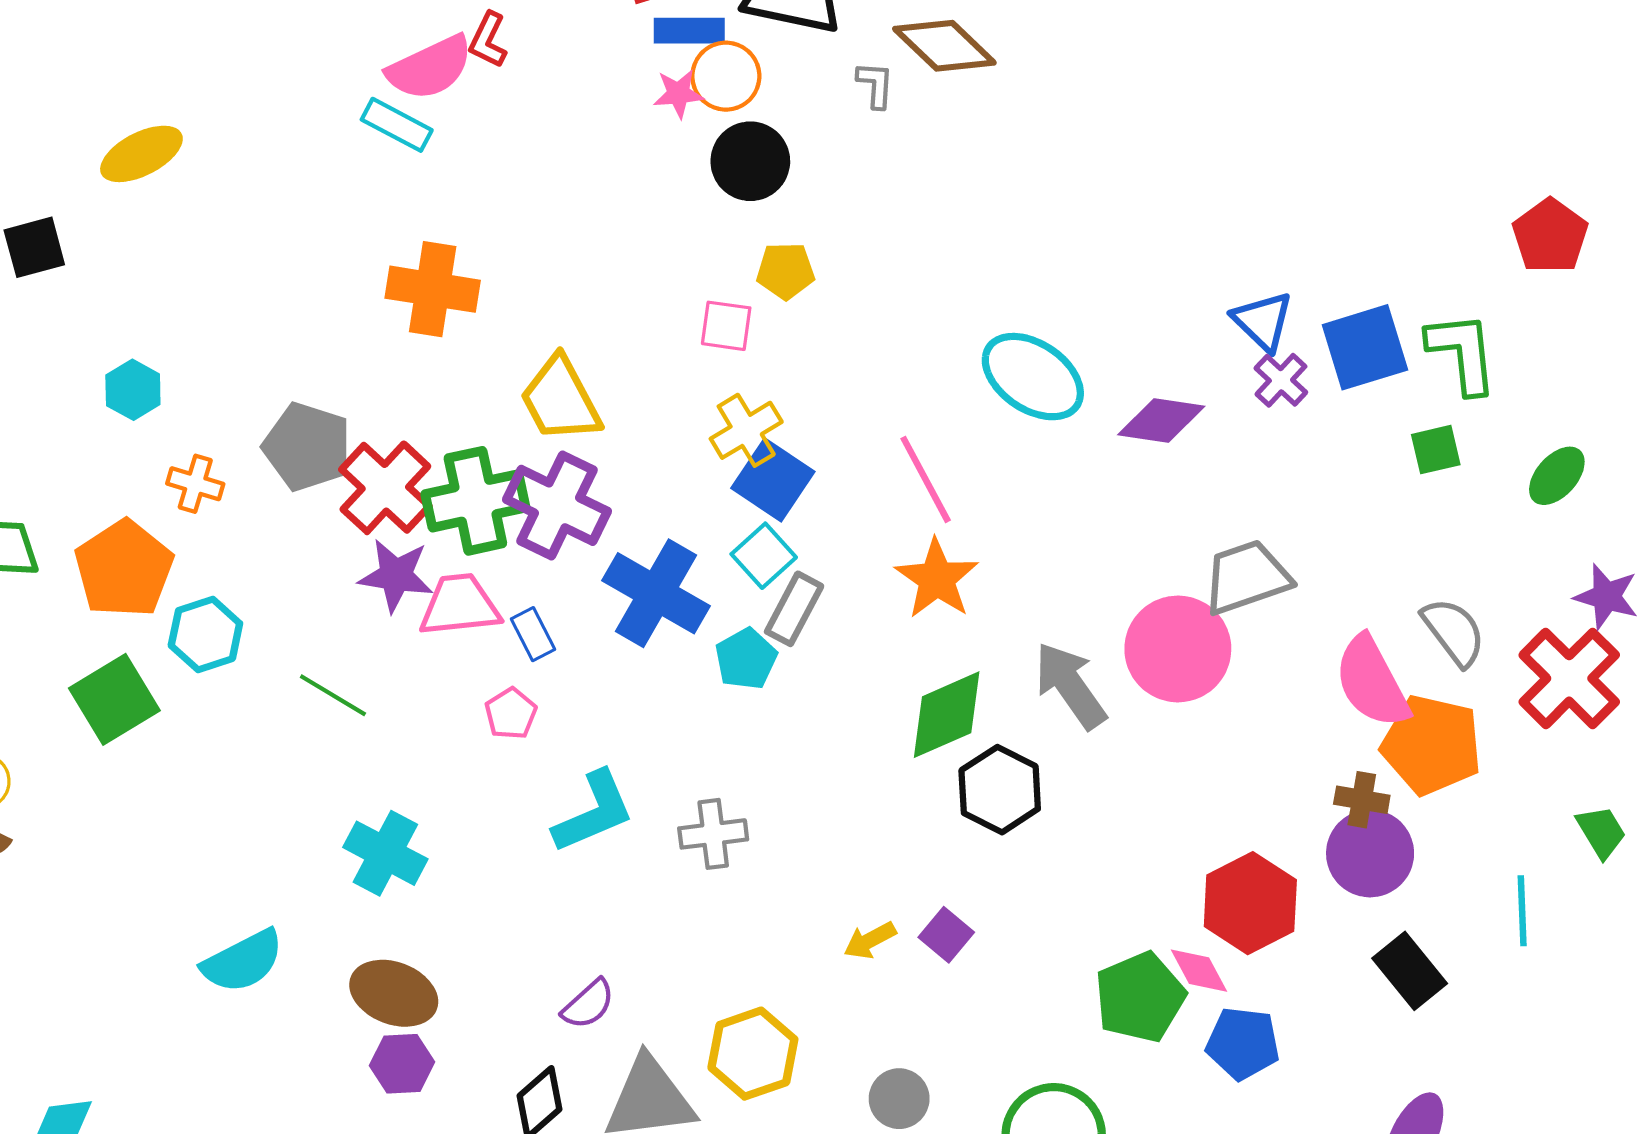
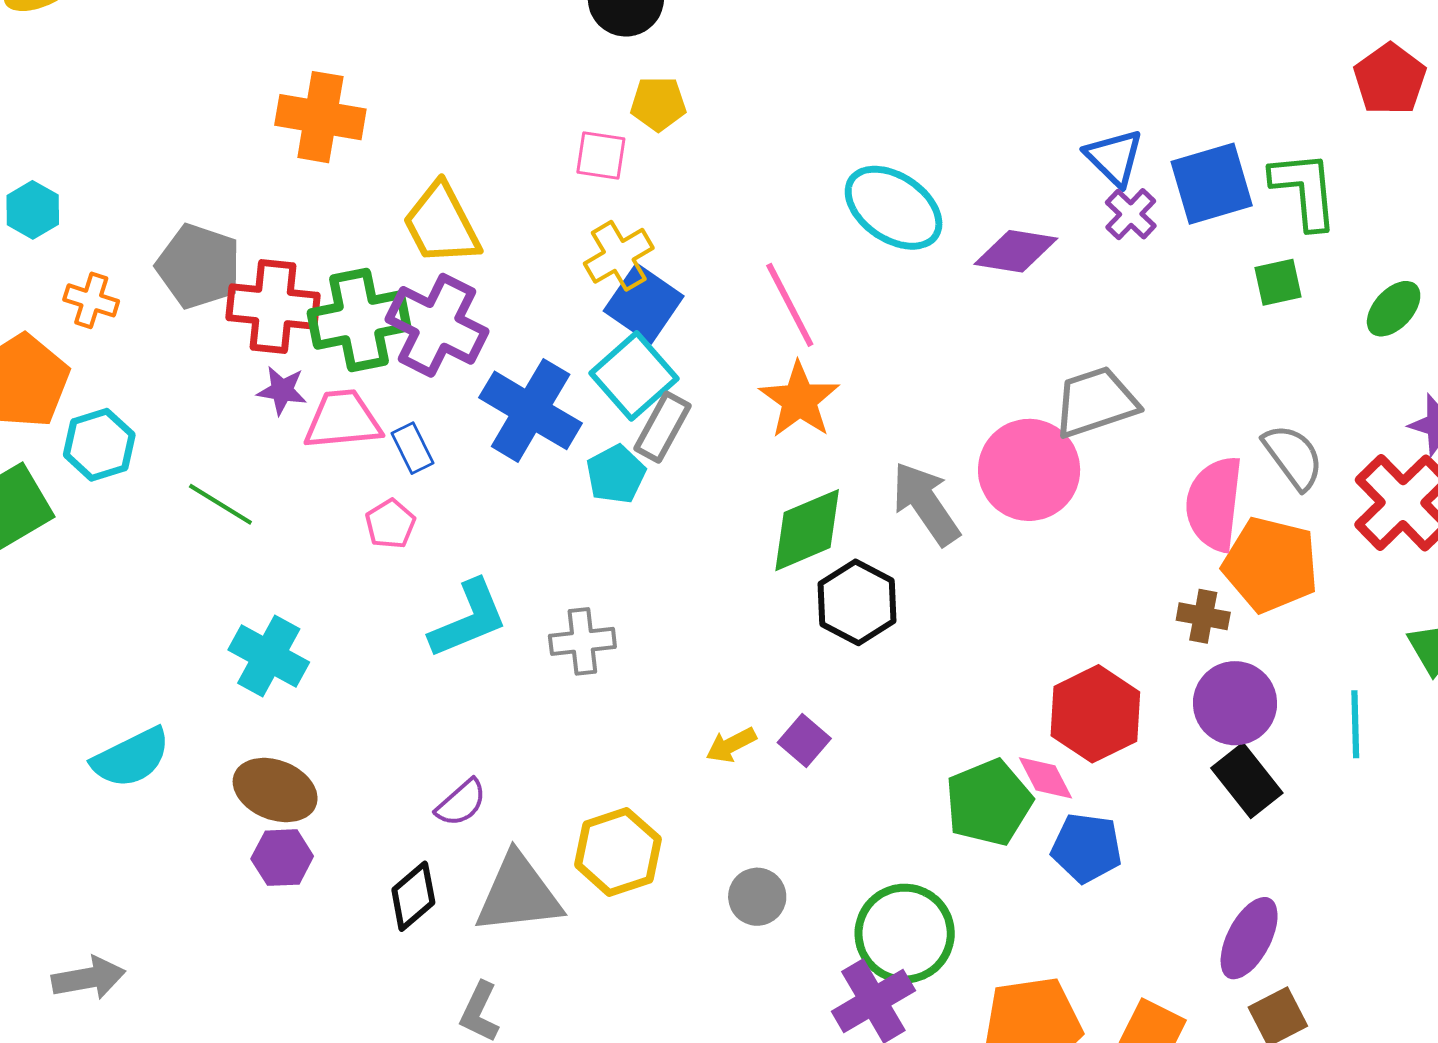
red cross: (385, 488) -> (273, 306), turned -38
cyan square: (764, 556) -> (634, 376), size x1.4
purple star: (396, 575) -> (282, 390), size x0.7
pink semicircle: (1372, 682) -> (1214, 504), turned 34
purple circle: (1370, 853) -> (1235, 703), moved

